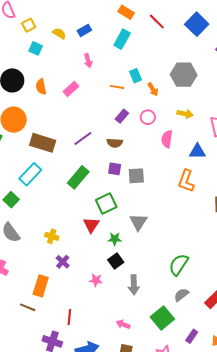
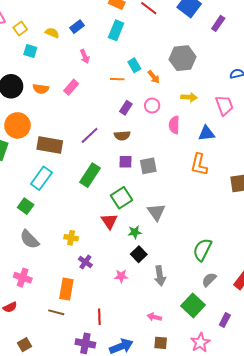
orange semicircle: (41, 87) -> (41, 89), turned -63

